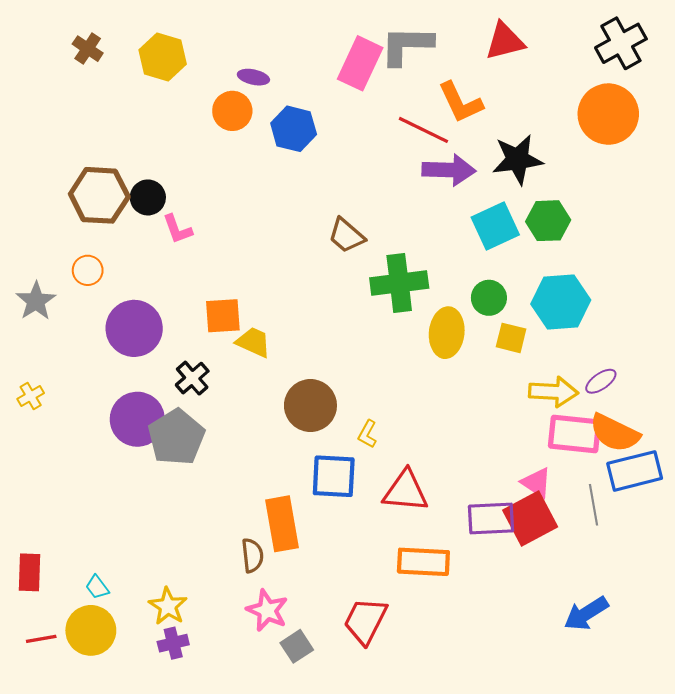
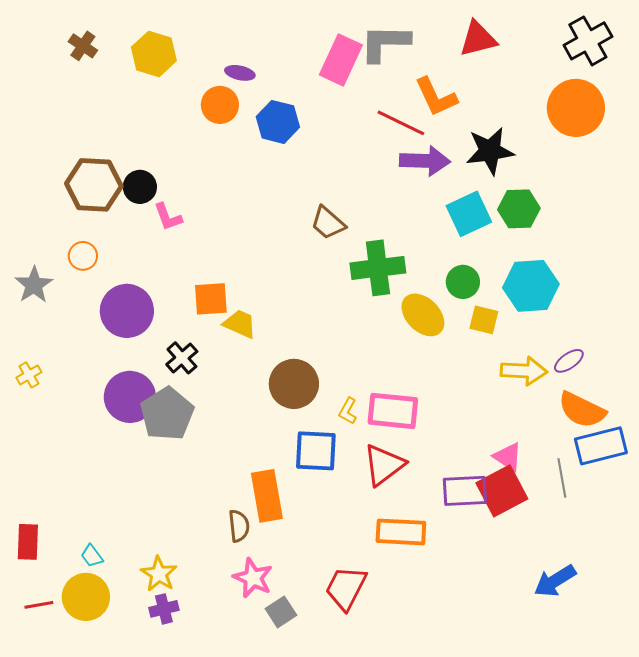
yellow ellipse: (447, 333) -> (423, 315), turned -51
pink rectangle: (574, 434) -> (393, 411), moved
red triangle: (406, 491) -> (384, 465), turned -42

